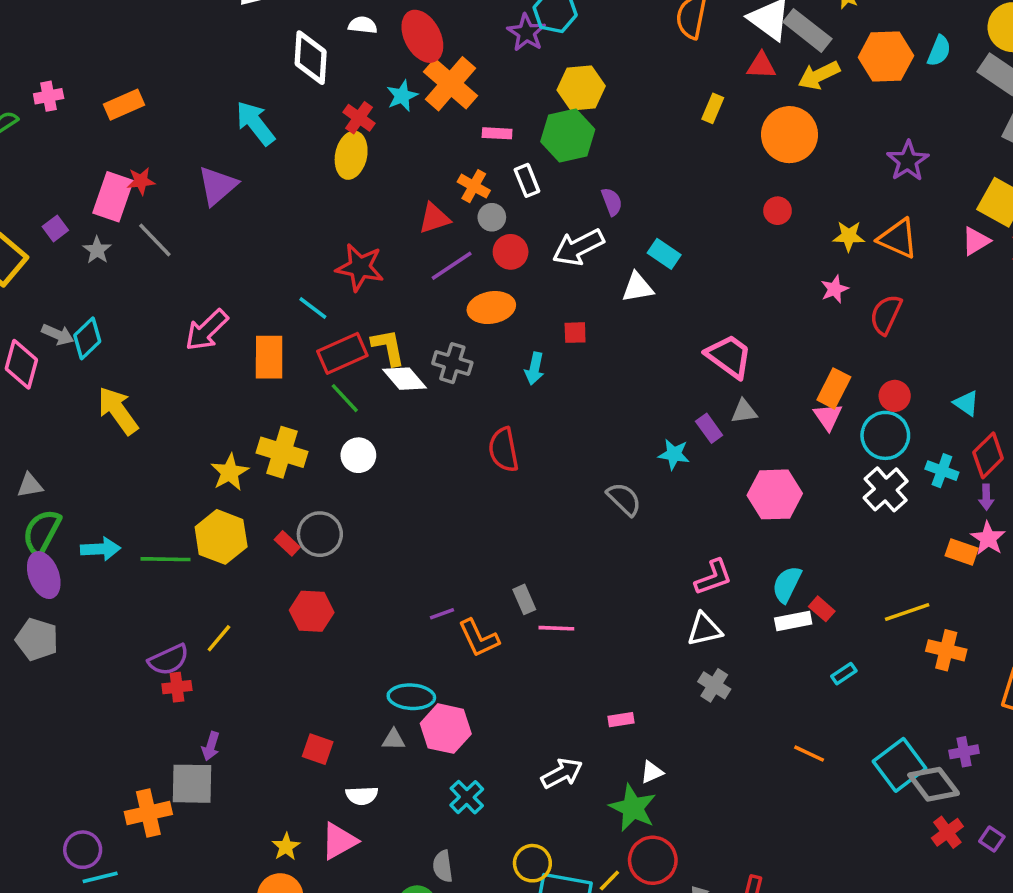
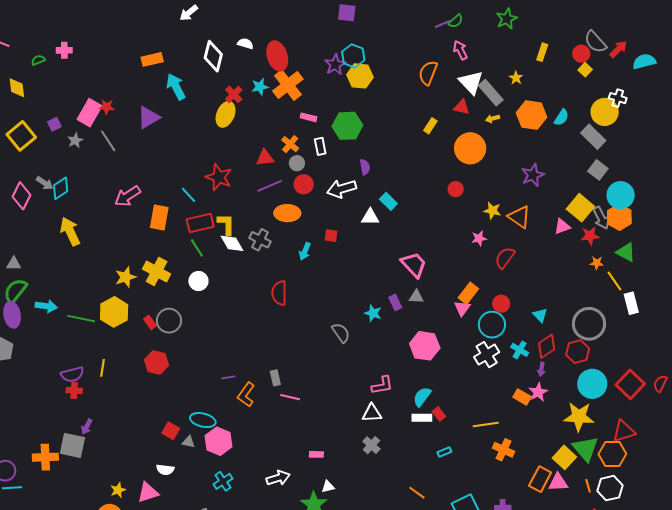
yellow arrow: (819, 75) -> (492, 119), size x0.6
yellow hexagon: (581, 88) -> (360, 76), moved
orange rectangle: (124, 105) -> (152, 59), moved
yellow line: (219, 638) -> (102, 368), turned -42
orange L-shape: (479, 638) -> (246, 395), turned 50
red square: (318, 749) -> (171, 431), moved

